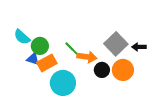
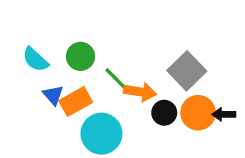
green circle: (40, 46) -> (81, 56), moved
black arrow: (139, 47) -> (224, 114), moved
blue triangle: (33, 59) -> (53, 95), turned 32

